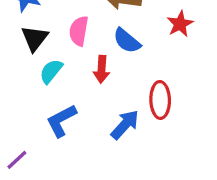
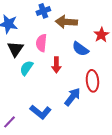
blue semicircle: (127, 41) -> (80, 49), moved
blue L-shape: (61, 121) -> (41, 112), moved, turned -110

